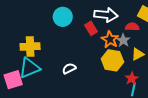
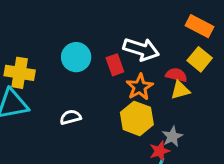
cyan circle: (63, 17) -> (76, 57), moved
gray star: (123, 40) -> (172, 137), moved
yellow triangle: (138, 54) -> (180, 90), moved

